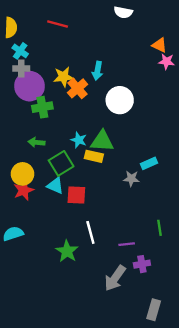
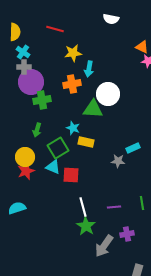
yellow star: (63, 77) -> (73, 53), moved
orange cross: (78, 88) -> (72, 84), turned 30
green triangle: (102, 141) -> (93, 109), moved
green arrow: (37, 142) -> (37, 130), turned -80
purple line: (127, 244) -> (114, 207), moved
green star: (67, 251) -> (86, 226), moved

